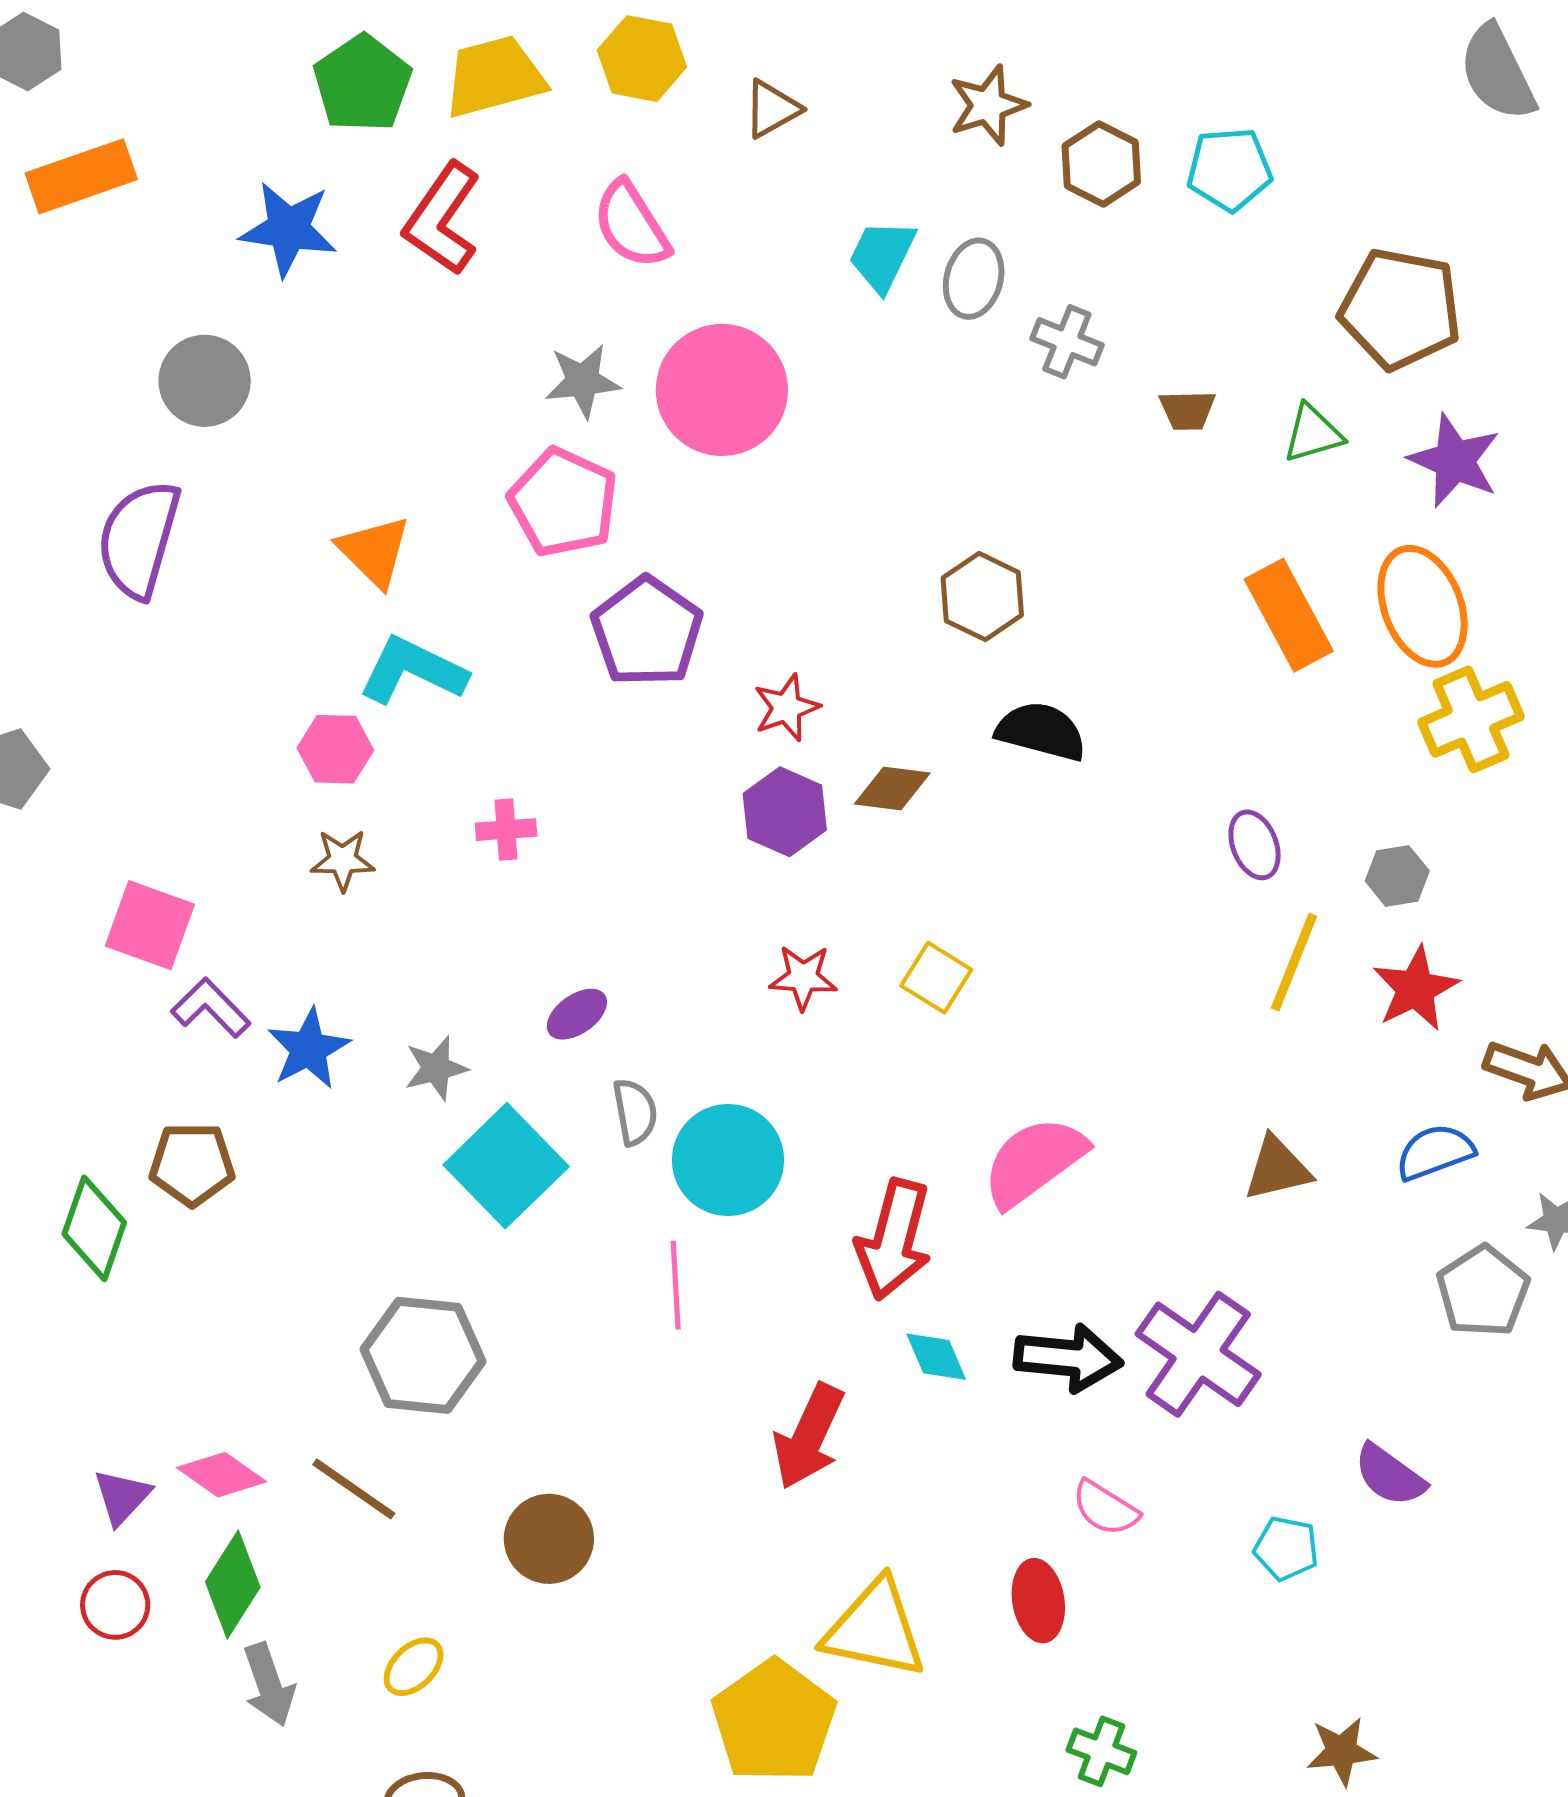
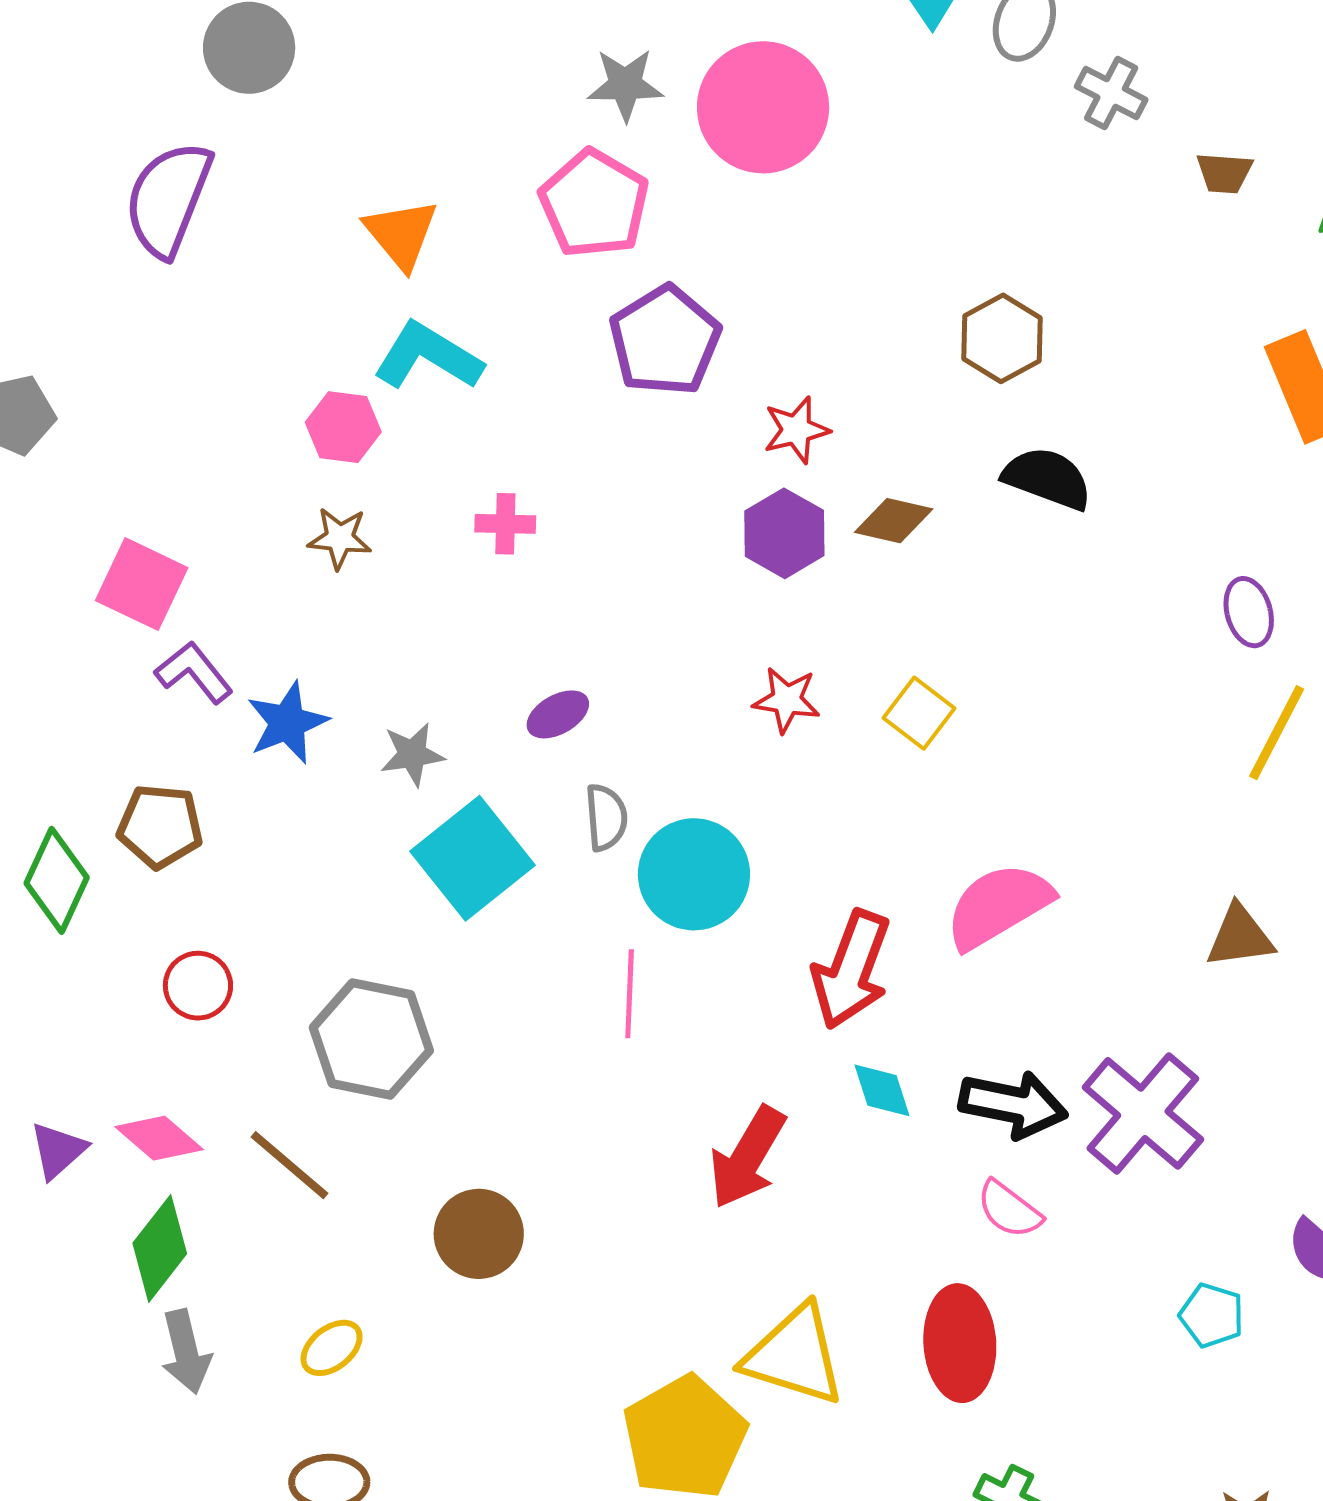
pink semicircle: (1105, 1508) -> (1009, 1209), moved
red ellipse: (1038, 1601) -> (960, 1343), size x1.4
red circle: (115, 1605) -> (198, 986), moved

